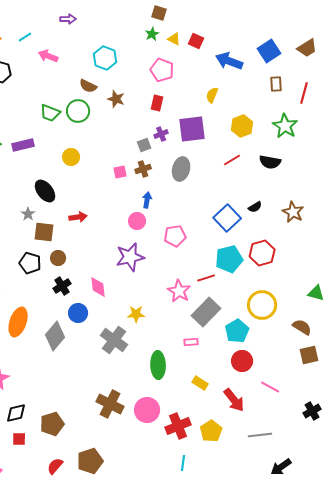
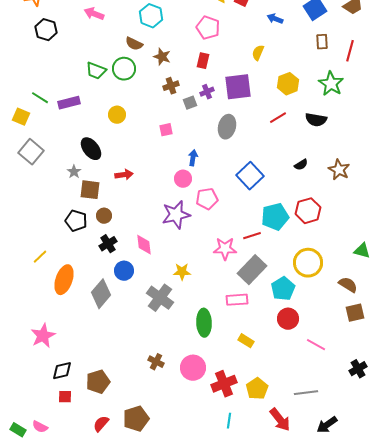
blue arrow: (229, 61) -> (275, 19), size x0.6
brown cross: (143, 169) -> (171, 86), moved
blue square: (227, 218) -> (250, 176), moved
pink pentagon: (175, 236) -> (207, 199), moved
pink star: (179, 291) -> (225, 249), turned -30
pink rectangle: (191, 342) -> (237, 300), size x1.5
red arrow: (234, 400) -> (280, 420), moved
brown cross: (110, 404) -> (156, 362), size x0.6

